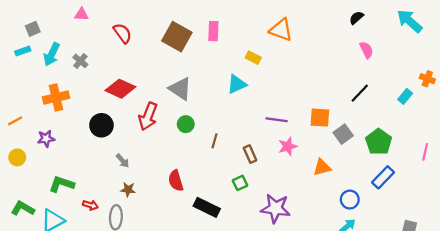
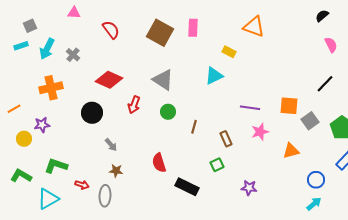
red arrow: (148, 116) -> (134, 105), size x0.7
yellow circle: (17, 157) -> (24, 139), moved
green L-shape: (23, 208) -> (21, 176), moved
purple star: (276, 208) -> (249, 188), size x0.6

